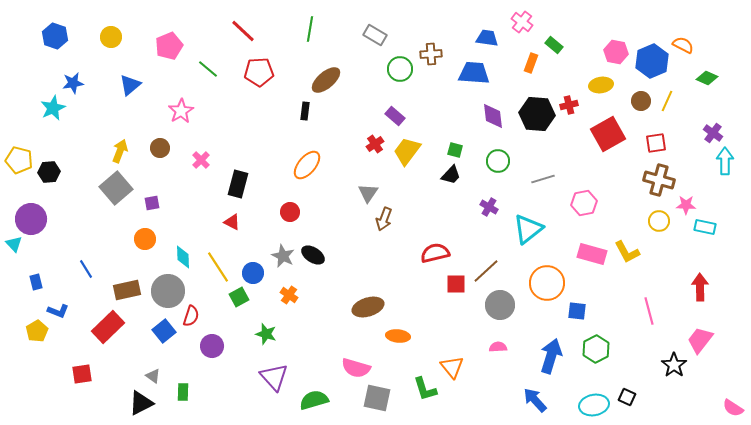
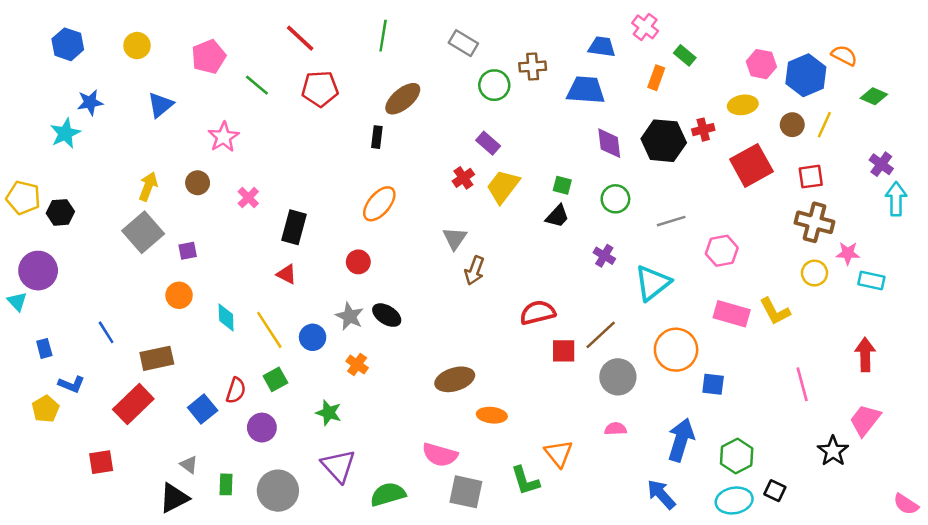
gray circle: (168, 291) -> (278, 491), moved
green square: (239, 297) -> (275, 379), moved
green hexagon: (596, 349) -> (737, 456), moved

